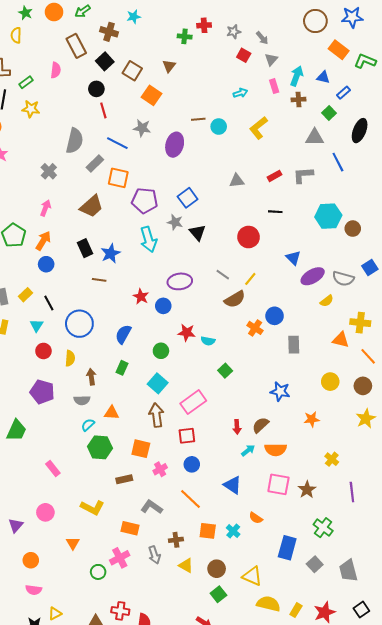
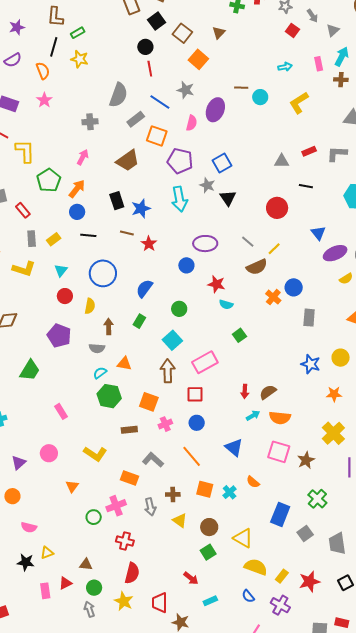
gray triangle: (271, 59) -> (333, 30), moved
pink semicircle: (56, 70) -> (192, 123), moved
gray cross: (49, 171) -> (90, 122), turned 35
gray triangle: (237, 181) -> (282, 161), moved
red star: (141, 297) -> (149, 244), moved
black line: (49, 303) -> (88, 235), moved, turned -63
red star: (187, 333) -> (216, 284), moved
blue star: (280, 391) -> (311, 364), moved
orange star: (312, 419) -> (334, 394), moved
yellow cross: (332, 459) -> (333, 433), size x1.6
orange circle: (31, 560) -> (12, 496), moved
red cross: (120, 611) -> (125, 541), moved

